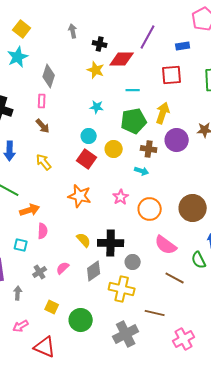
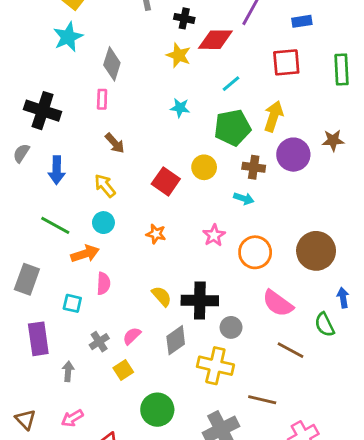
cyan line: (133, 90) -> (231, 84), turned -40
brown arrow: (43, 126) -> (115, 143), moved
cyan circle: (89, 136) -> (103, 223), moved
orange star: (80, 196) -> (156, 234), size x0.6
yellow square: (52, 307) -> (123, 370), moved, turned 32

